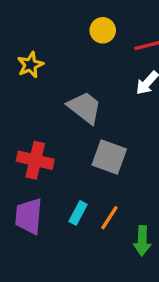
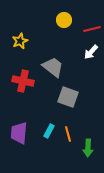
red cross: (35, 160) -> (23, 81), moved
orange line: (109, 218) -> (68, 134), turned -49

